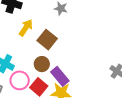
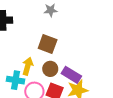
yellow arrow: (26, 28) -> (28, 66), moved

